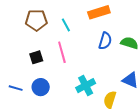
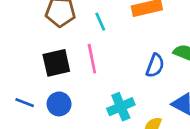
blue semicircle: (105, 41) -> (155, 66), moved
black square: (36, 57) -> (56, 63), size x1.5

